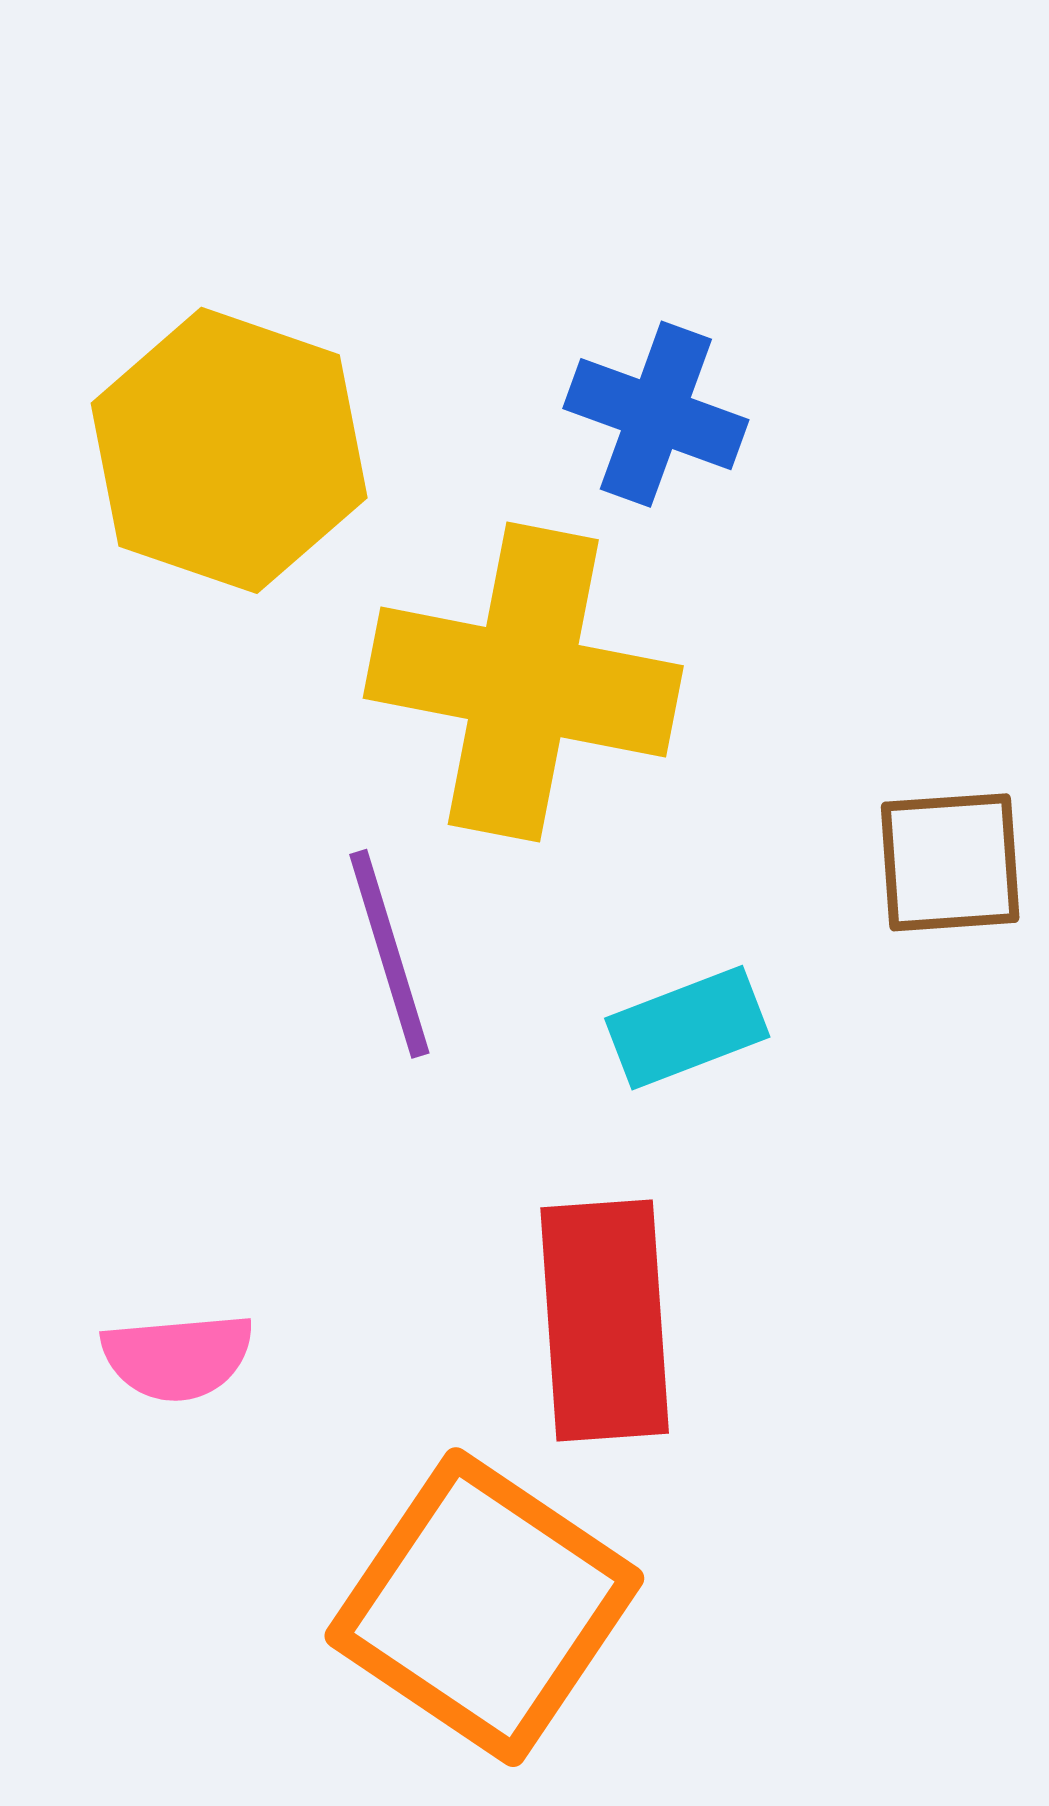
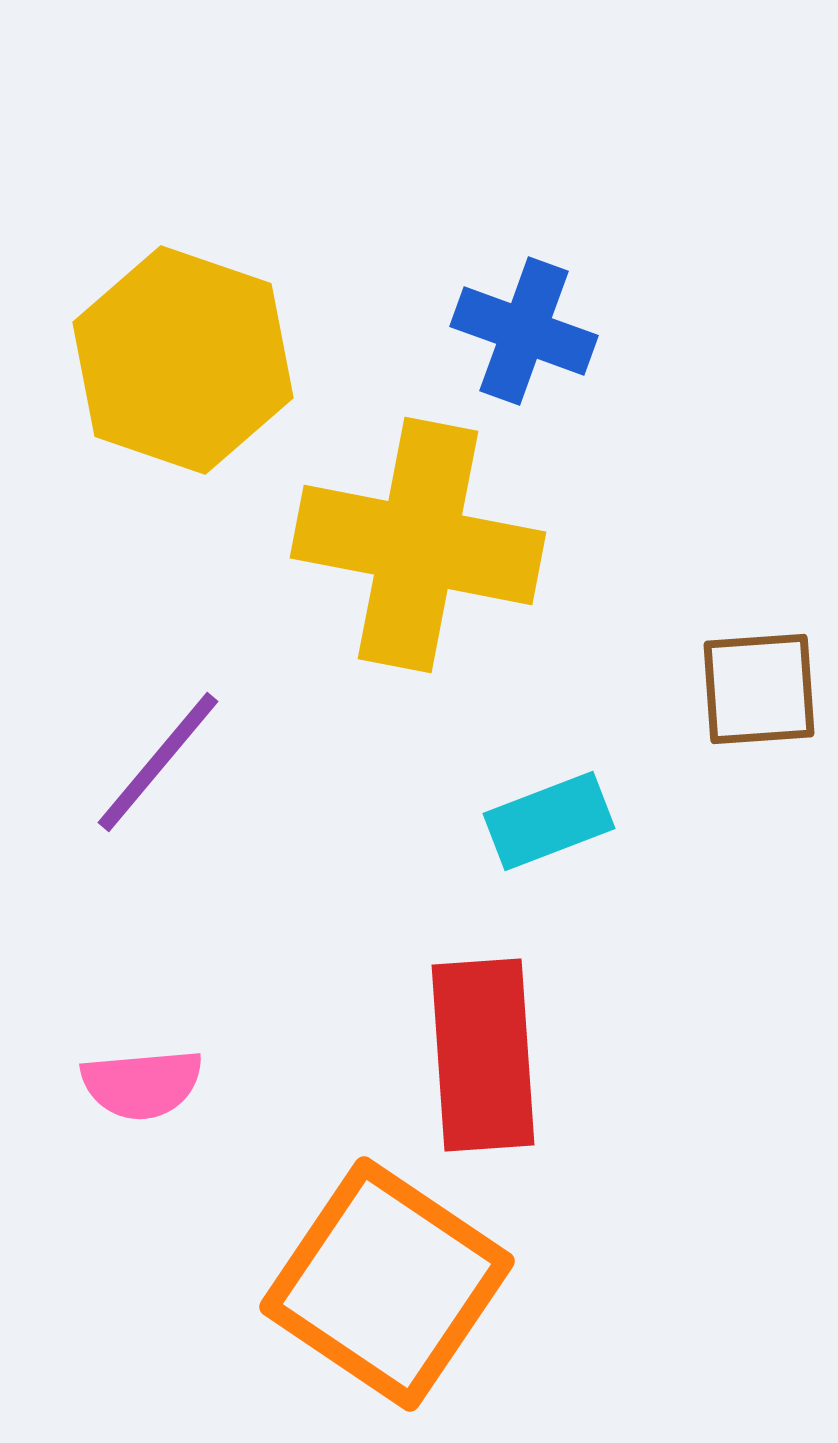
purple line: (389, 954) -> (158, 762), moved, turned 57

